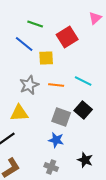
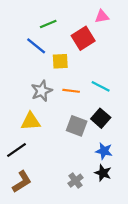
pink triangle: (95, 18) -> (102, 16), moved, turned 32
green line: (35, 24) -> (48, 24), turned -42
blue star: (56, 140) -> (104, 151), moved
gray cross: (51, 167) -> (76, 181), moved, turned 32

